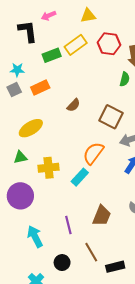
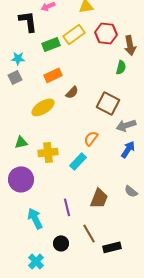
orange rectangle: (40, 88) -> (53, 75), moved
yellow ellipse: (31, 128) -> (43, 107), moved
orange semicircle: (93, 153) -> (91, 138), size x0.7

